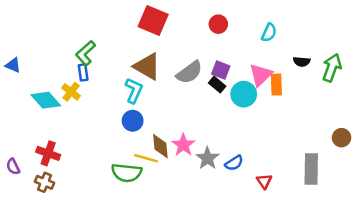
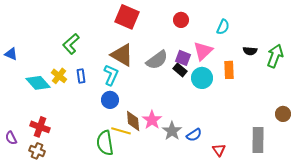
blue rectangle: (83, 72) -> (81, 76), moved
pink triangle: (261, 75) -> (203, 51), moved
green semicircle: (127, 173) -> (105, 143), turned 75

